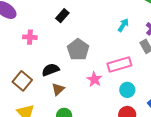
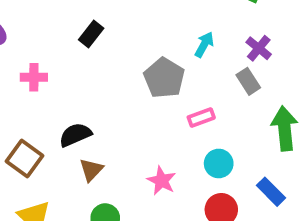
gray pentagon: (78, 50) -> (164, 78), moved
pink rectangle: (119, 64) -> (201, 118), size x0.6
pink star: (94, 79) -> (161, 181), moved

